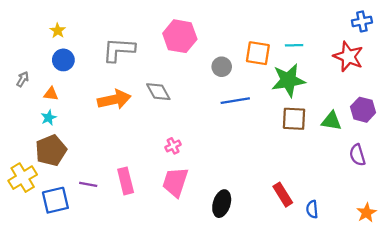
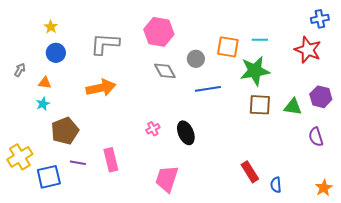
gray diamond: (158, 92) -> (165, 71), moved
brown pentagon: (51, 150) -> (65, 131), moved
pink trapezoid: (175, 182) -> (167, 179), moved
black ellipse: (222, 204) -> (186, 133), moved, turned -40

